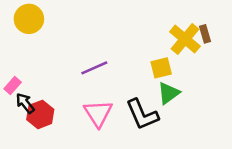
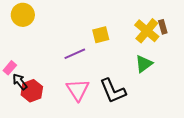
yellow square: (161, 68) -> (101, 35), moved
green triangle: (169, 93) -> (144, 64), moved

